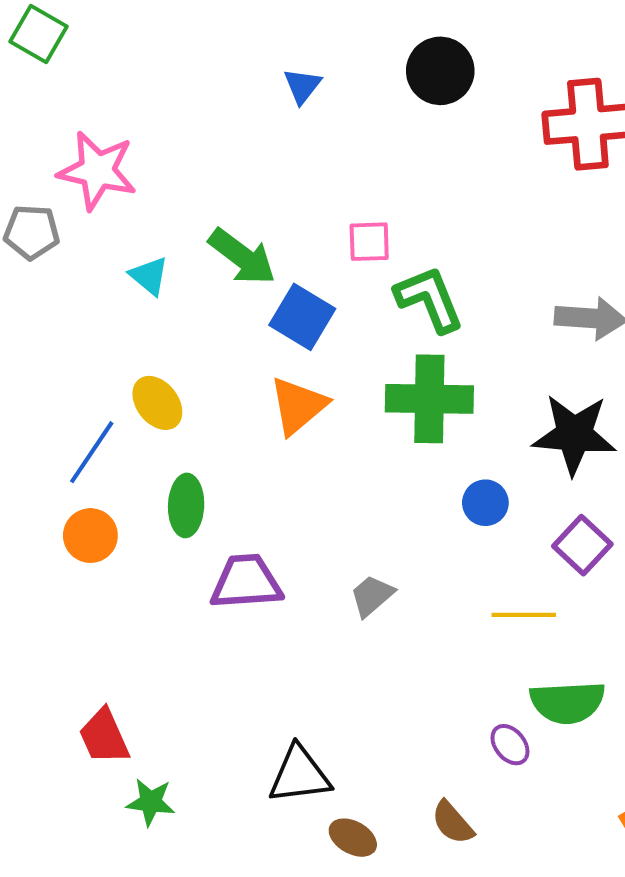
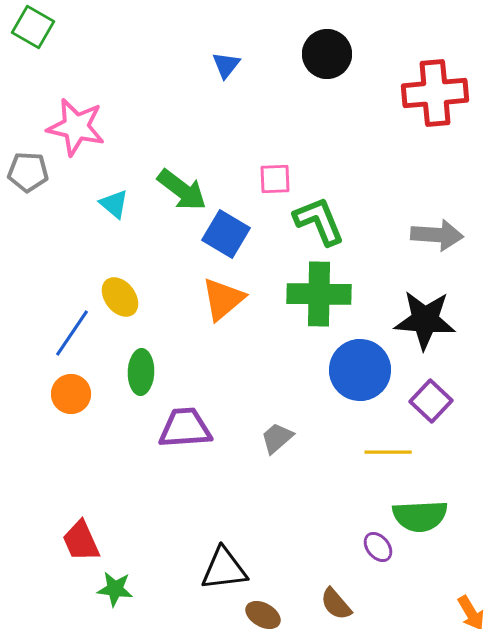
blue circle: (485, 503) -> (360, 370), size x1.8

